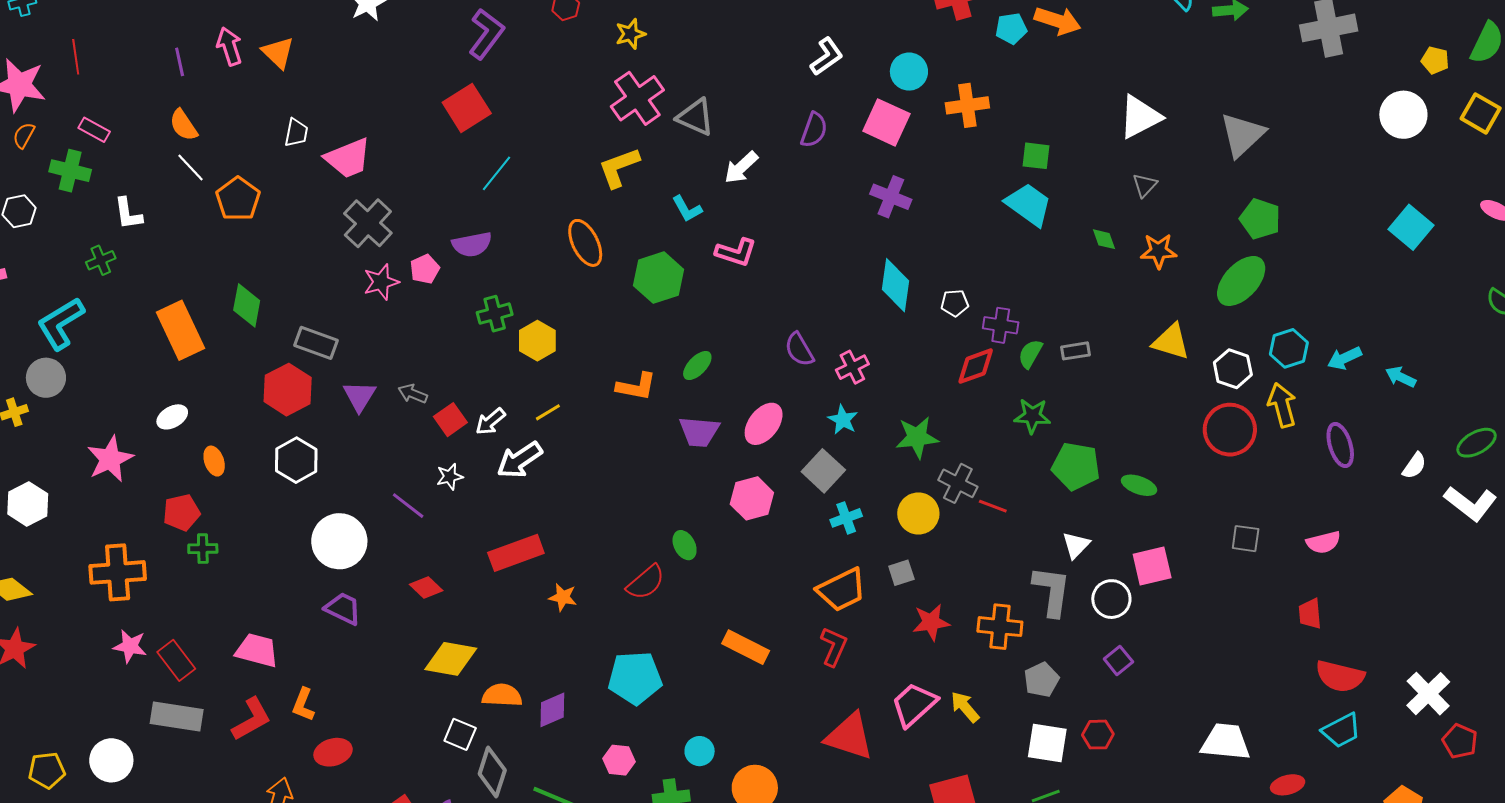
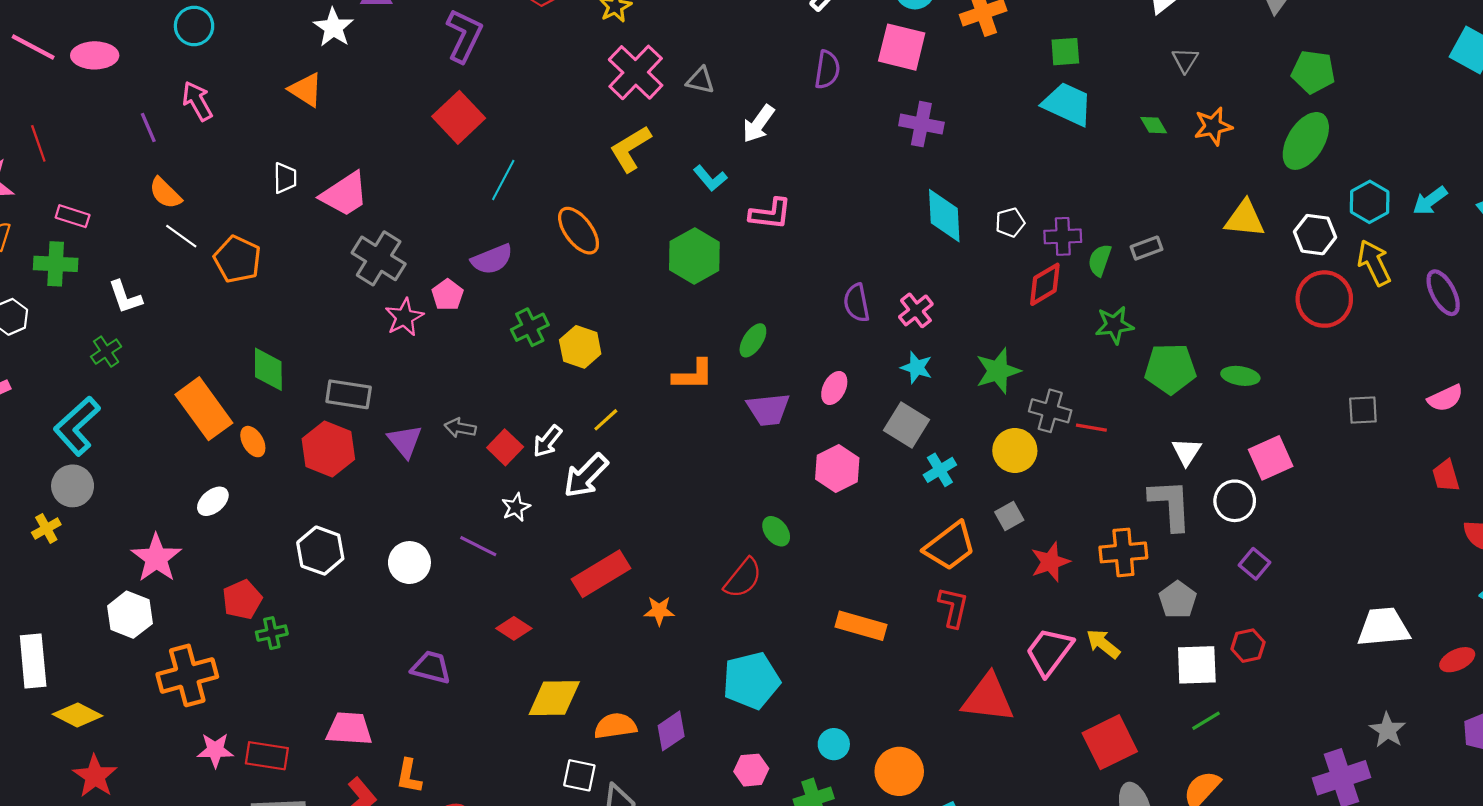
orange triangle: (278, 53) -> (306, 90), moved
gray triangle: (695, 117) -> (700, 80), size x0.7
orange ellipse: (585, 243) -> (579, 231), moved
purple semicircle: (799, 349) -> (857, 303), turned 30
pink ellipse: (764, 424) -> (834, 388), size x0.7
white hexagon: (296, 460) -> (320, 551), moved
orange ellipse: (214, 461) -> (253, 442), moved
white hexagon: (28, 504) -> (130, 615), moved
white circle: (339, 541) -> (409, 563), moved, size x0.7
red rectangle: (176, 660) -> (267, 756), turned -33

